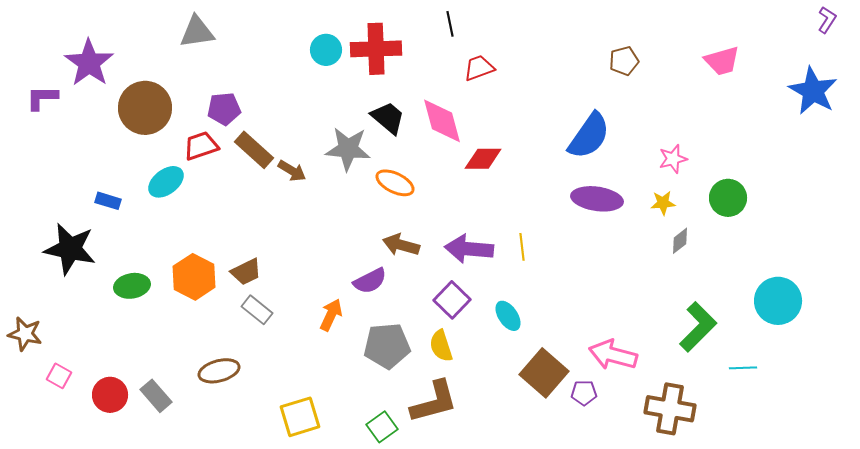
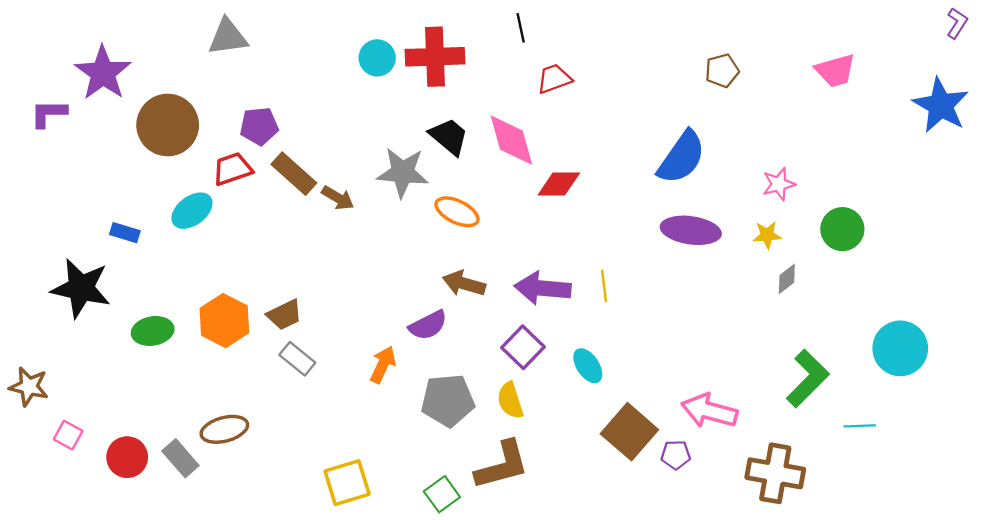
brown ellipse: (219, 371) -> (224, 429), moved

